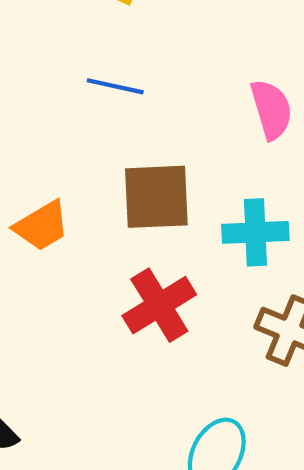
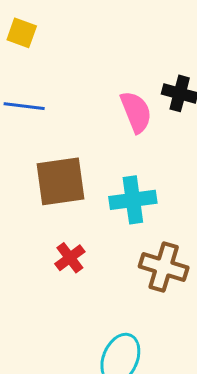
red cross: (159, 305) -> (70, 258), size x0.6

